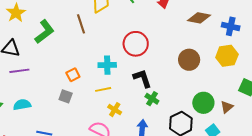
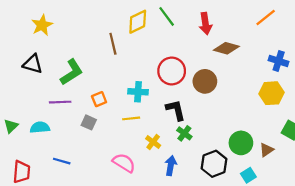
brown diamond: (199, 18) -> (226, 48), moved
green L-shape: (45, 32) -> (72, 72), moved
brown circle: (189, 60) -> (205, 81), moved
purple line: (19, 71) -> (60, 102), moved
yellow cross: (115, 110) -> (153, 142), moved

